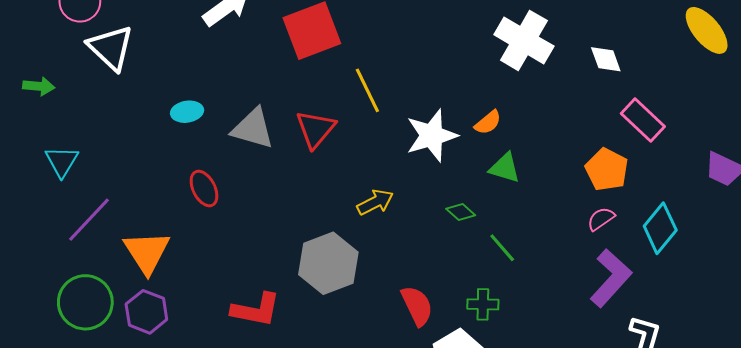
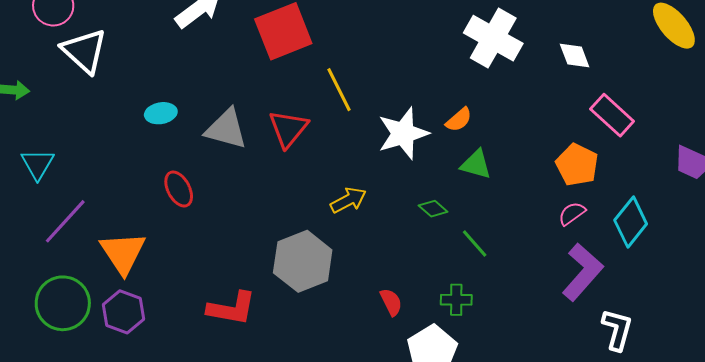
red semicircle: (417, 306) -> (391, 302), size x0.7

